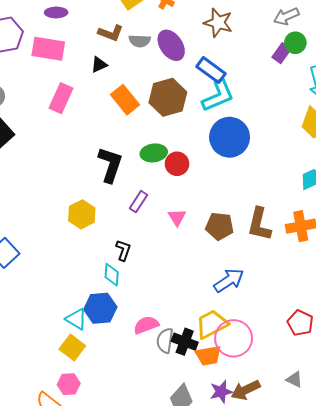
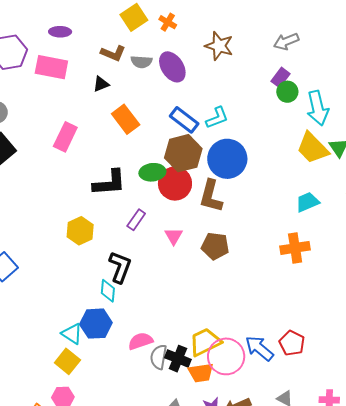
green circle: (295, 43) -> (287, 92), moved
blue rectangle: (211, 70) -> (184, 120), moved
cyan L-shape: (218, 96) -> (217, 118), size x0.7
brown hexagon: (168, 97) -> (183, 153), moved
pink rectangle: (61, 98) -> (65, 137), moved
red circle: (177, 164) -> (175, 184), size x1.4
black L-shape: (110, 165) -> (109, 183), turned 66
brown L-shape: (259, 224) -> (211, 196), moved
black L-shape: (123, 250) -> (120, 267), size x1.5
blue arrow: (229, 280) -> (259, 348), moved, turned -108

